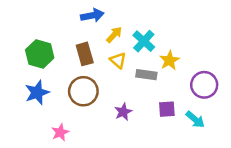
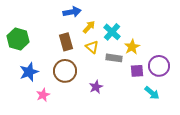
green hexagon: (40, 54) -> (18, 39), moved
purple square: (167, 109) -> (137, 71), moved
pink star: (60, 132) -> (43, 95), moved

